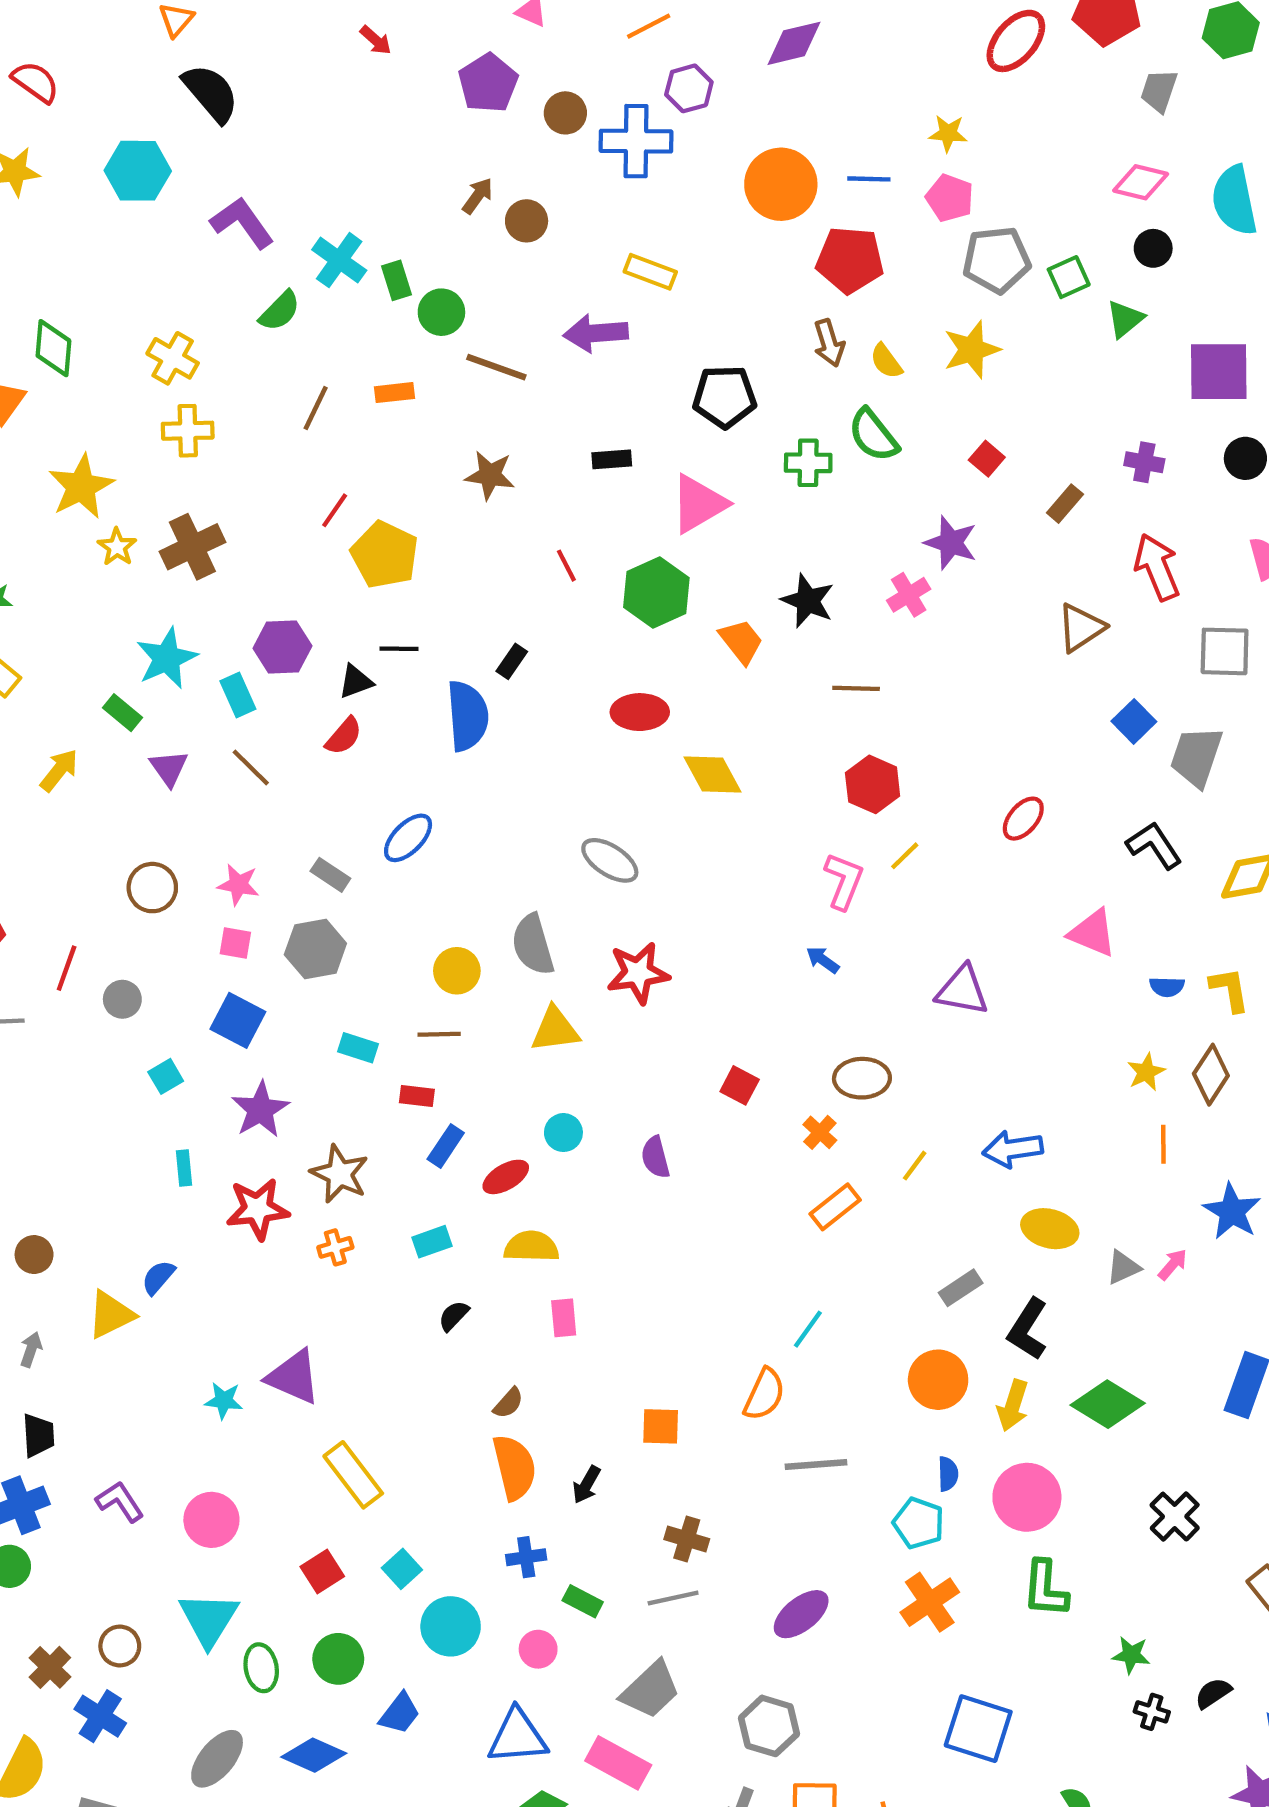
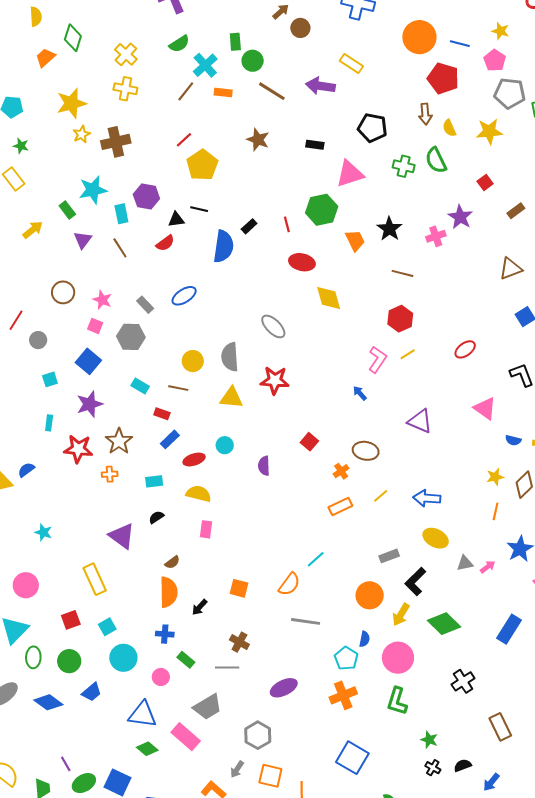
cyan cross: (339, 260) -> (205, 65), moved
red line: (566, 566) -> (287, 224), moved
purple triangle: (293, 1377) -> (122, 536), moved

